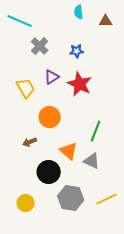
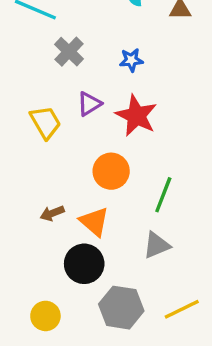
orange circle: (50, 117) -> (111, 171), moved
orange triangle: (69, 151) -> (94, 222), moved
gray triangle: (92, 161) -> (157, 245), turned -48

